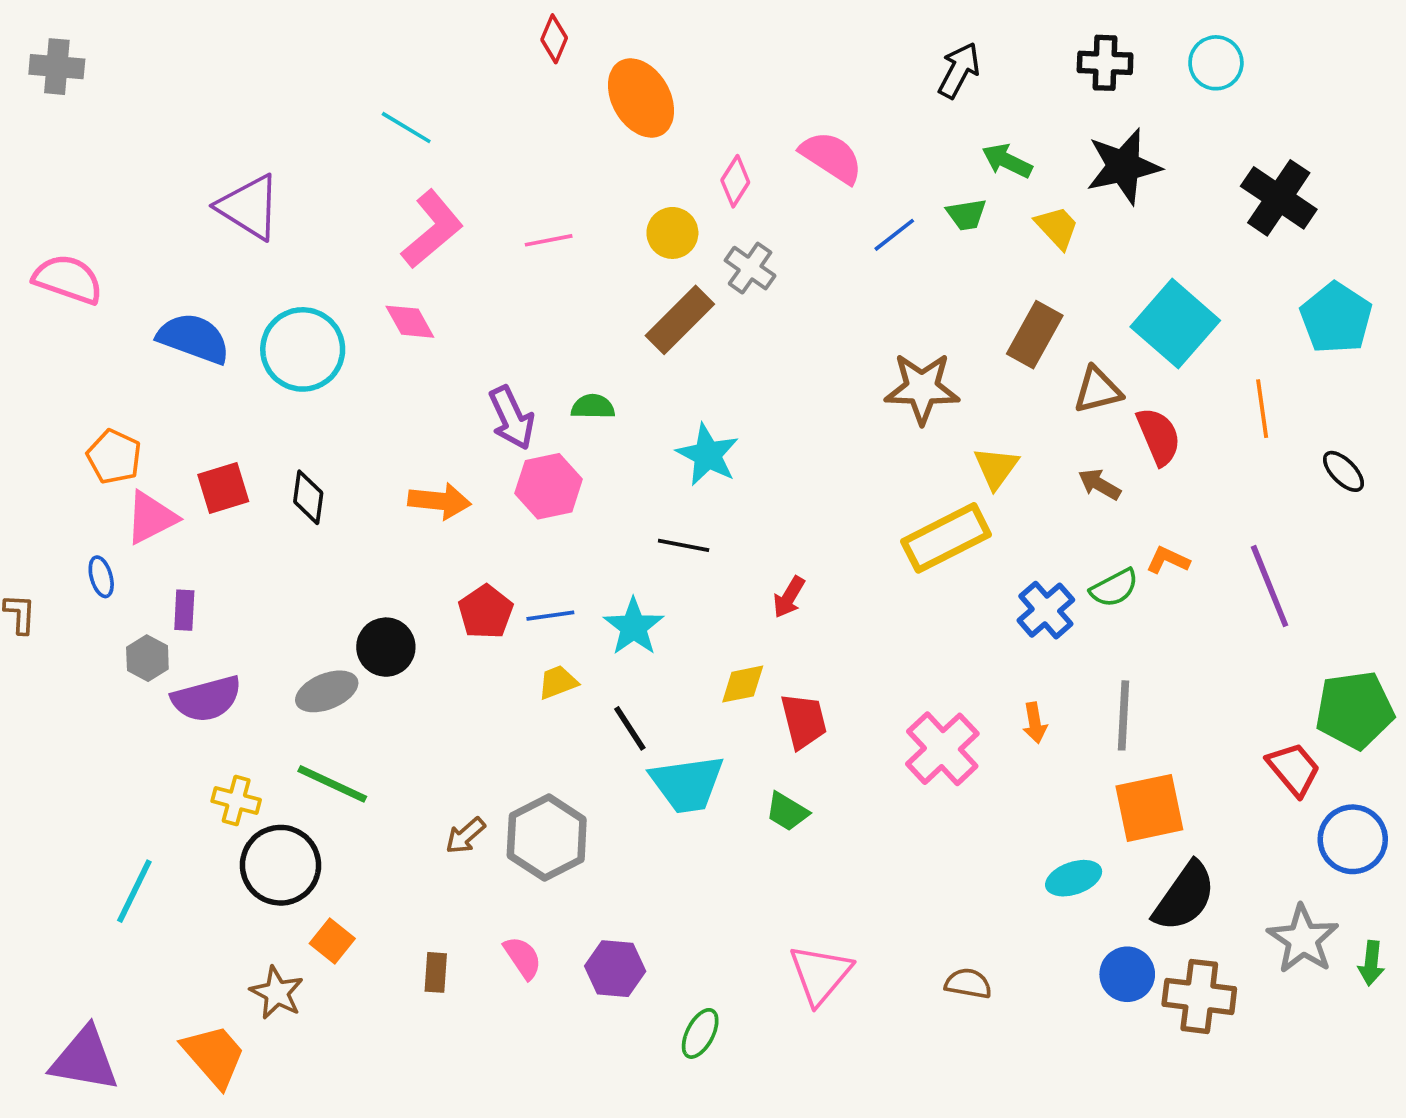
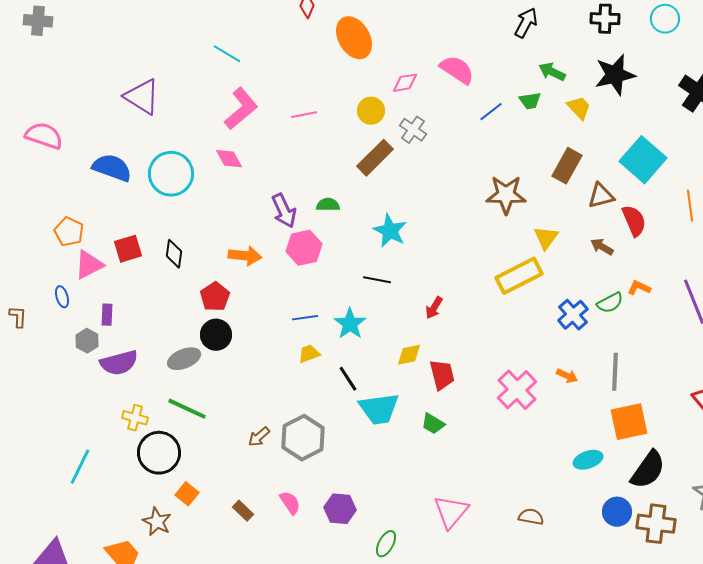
pink diamond: (735, 181) -> (405, 83), turned 48
red pentagon: (486, 612) -> (215, 297), moved
orange arrow: (1035, 723) -> (567, 376), turned -55
brown rectangle: (436, 972) -> (243, 511), turned -50

